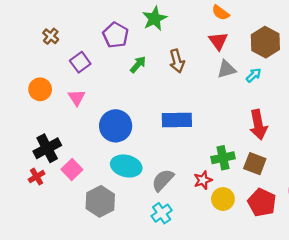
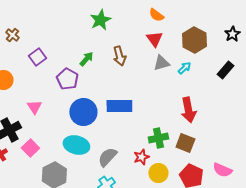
purple pentagon: (116, 35) -> (67, 79), moved
pink triangle: (77, 98) -> (34, 107), moved
blue circle: (116, 126) -> (83, 112), moved

